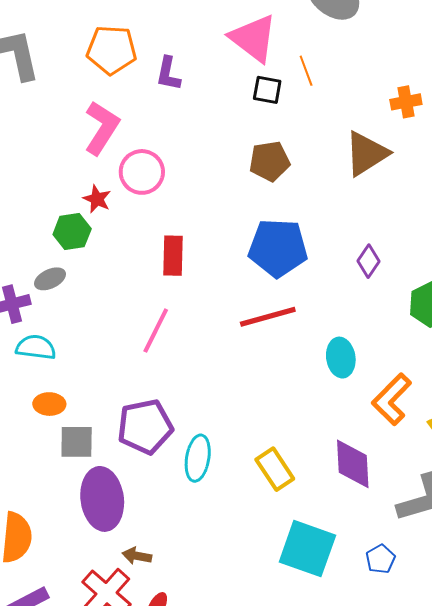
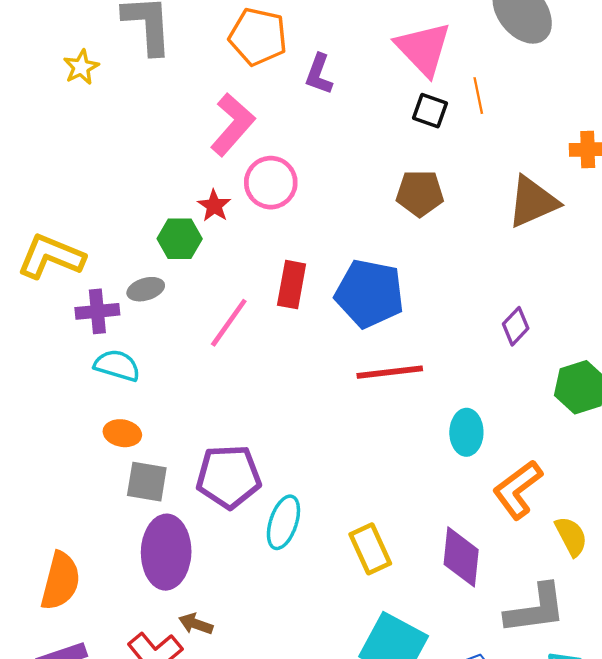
blue pentagon: (278, 248) -> (370, 293), moved
pink line: (156, 331) -> (229, 323), moved

